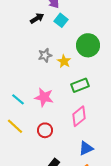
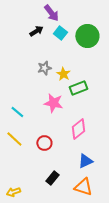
green circle: (88, 45) -> (87, 36), moved
green rectangle: (80, 85) -> (78, 88), moved
pink star: (44, 97) -> (53, 103), moved

